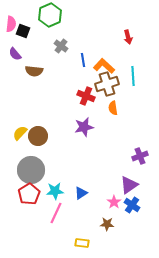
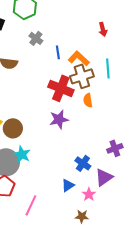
red cross: (86, 96) -> (61, 88), size x1.4
cyan star: (55, 191) -> (22, 154), moved, turned 30
blue triangle: (81, 193) -> (68, 185), moved
blue cross: (132, 205) -> (83, 163), moved

